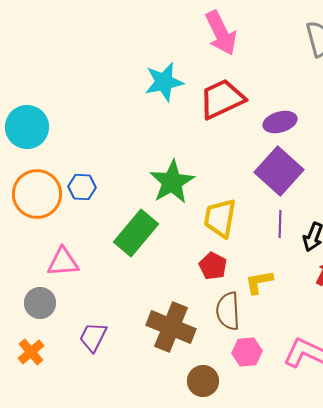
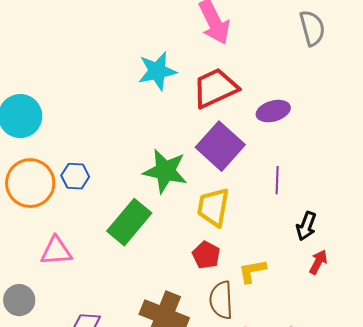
purple square: (279, 171) -> (220, 146), moved
green star: (172, 182) -> (165, 171), turned -30
purple line: (280, 224) -> (277, 180), moved
gray circle: (40, 303) -> (19, 300), moved

